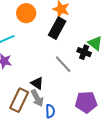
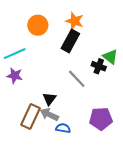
black triangle: (37, 83) -> (49, 99), turned 32
gray arrow: (37, 98) -> (49, 114), turned 144
blue semicircle: (50, 111) -> (63, 128), turned -80

